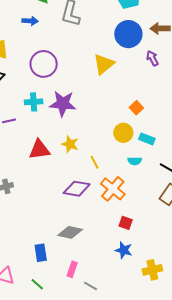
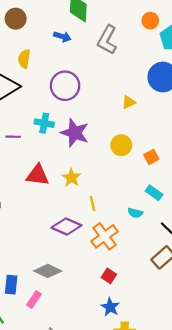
yellow triangle: (104, 64) -> (129, 102), size x0.6
yellow circle: (123, 133) -> (121, 145), moved
blue star: (124, 250) -> (110, 307), moved
pink rectangle: (72, 269) -> (34, 300), moved

